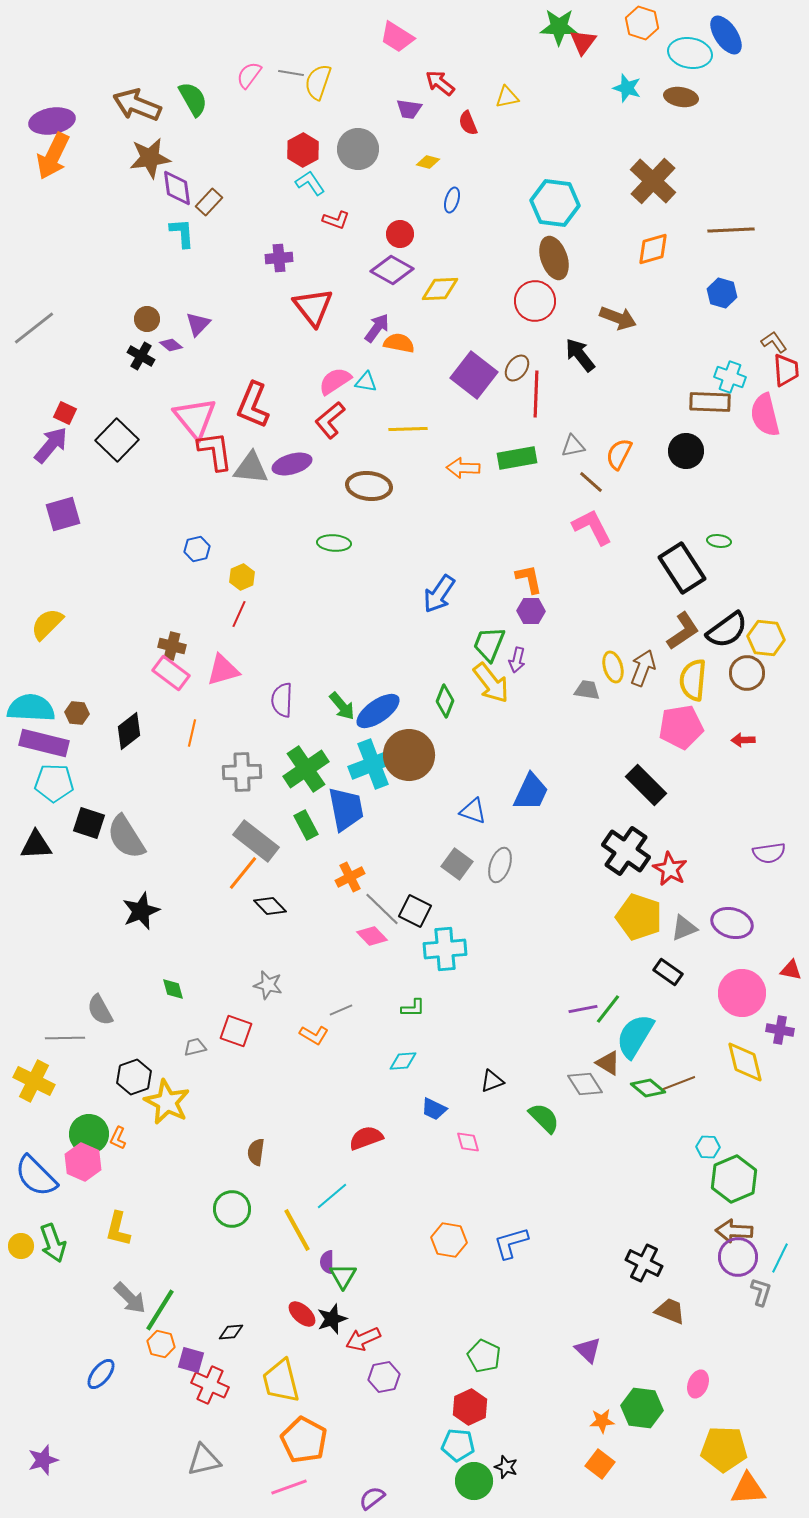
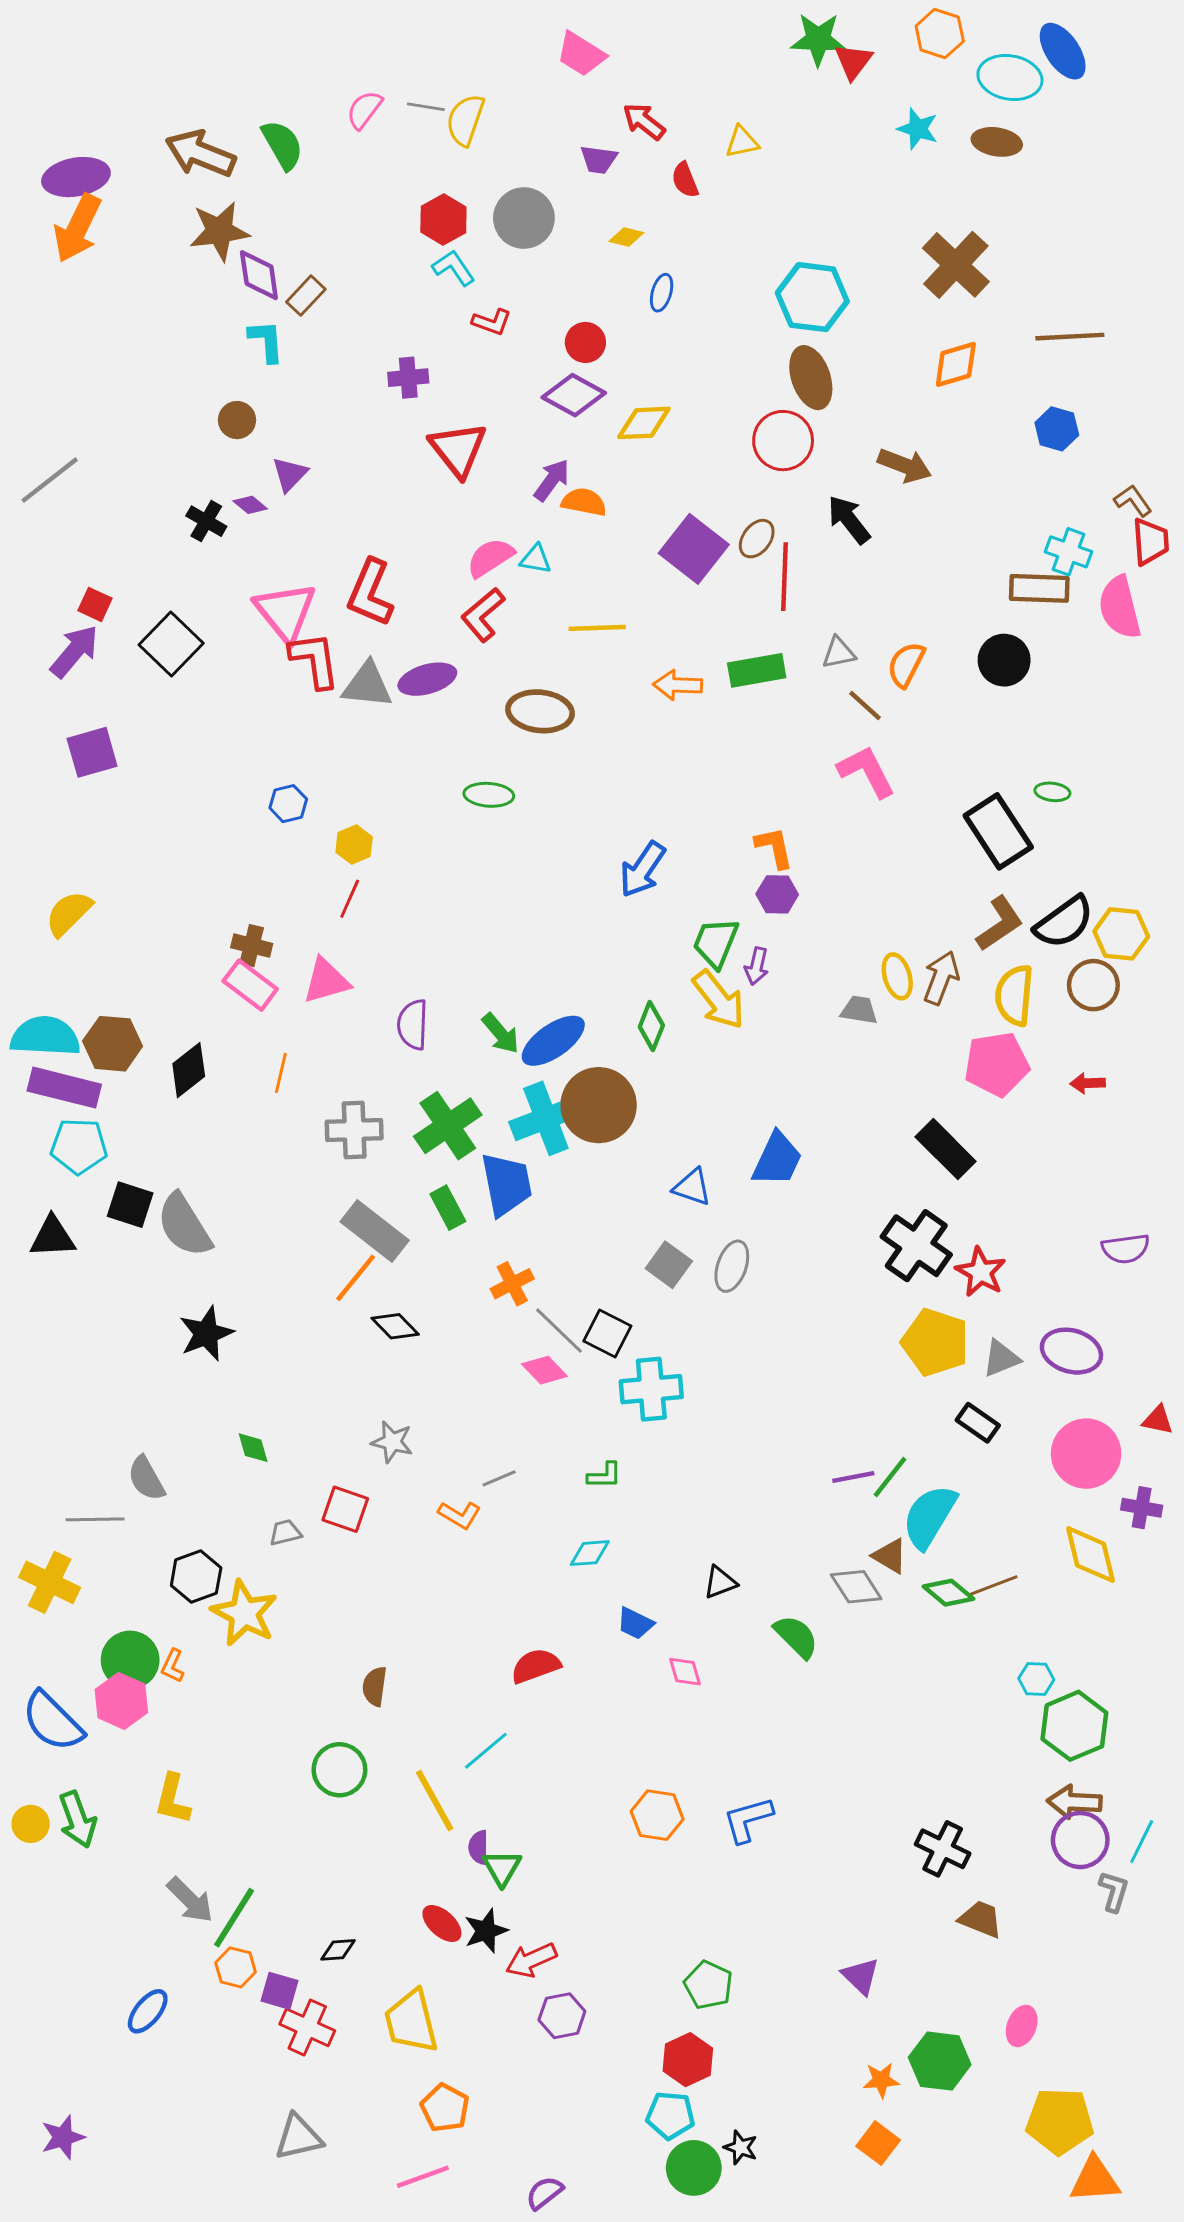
brown circle: (147, 319) -> (237, 420), moved
brown hexagon: (77, 713) -> (113, 1044), size x1.6
orange pentagon: (304, 1440) -> (445, 2108), size x0.7

